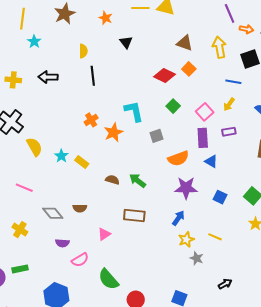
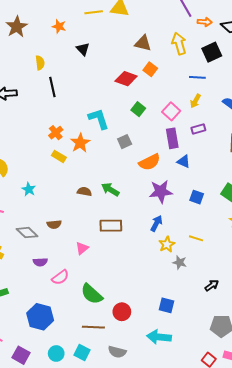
cyan star: (61, 156) -> (29, 189), moved
yellow rectangle: (82, 162) -> (59, 156), moved

